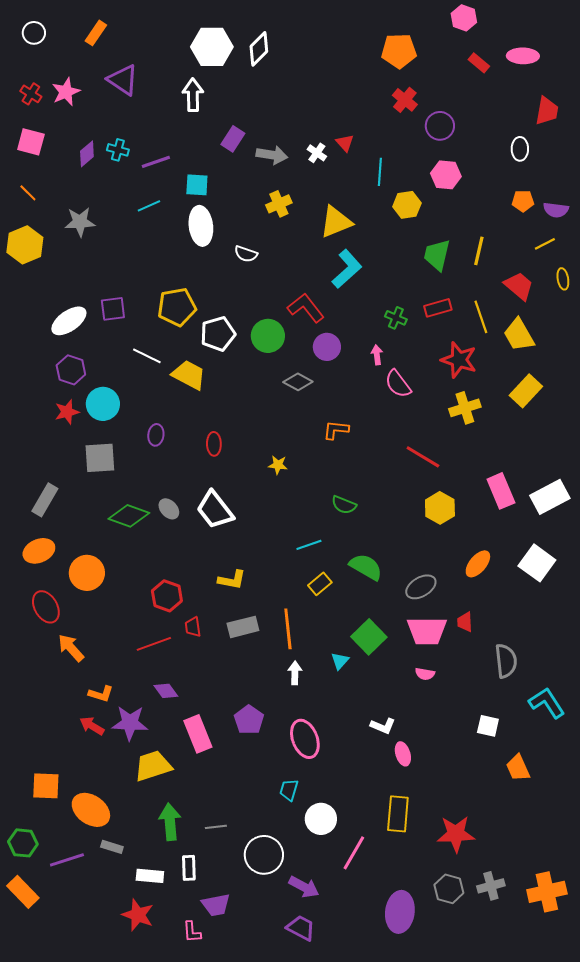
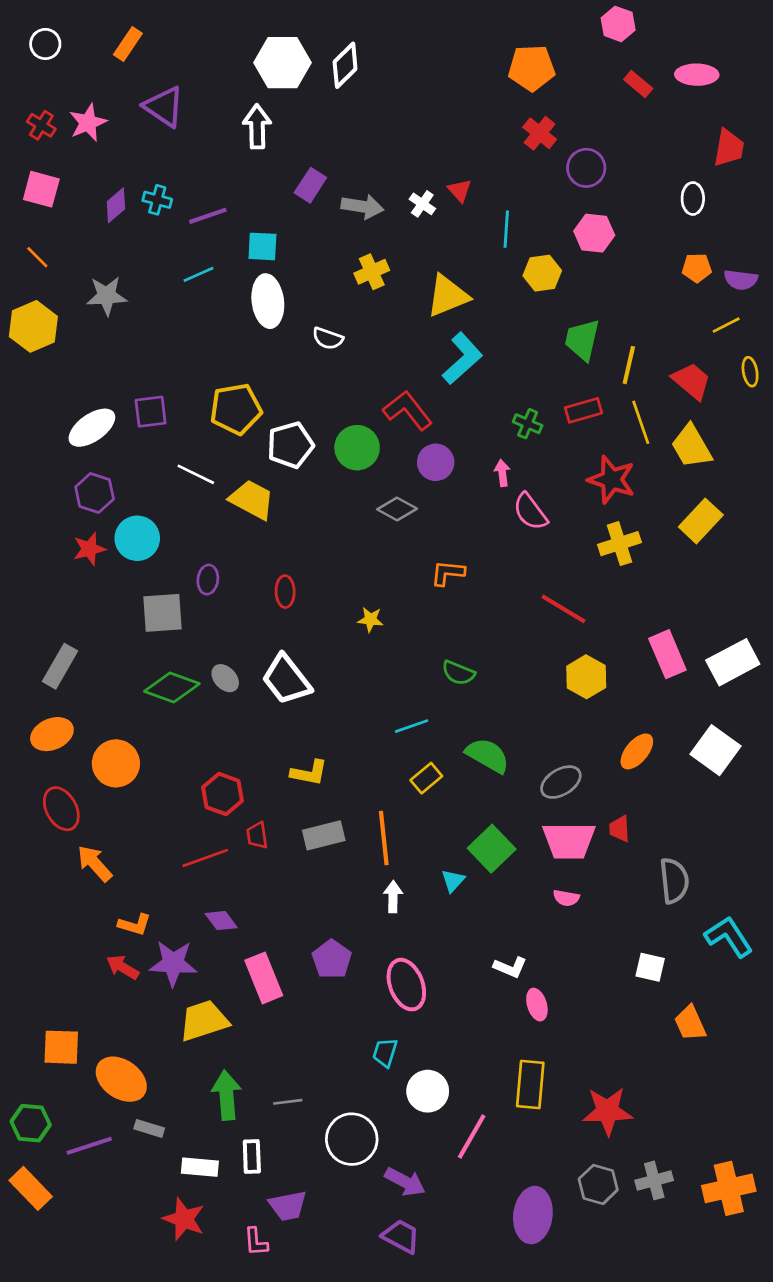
yellow line: (479, 251) -> (629, 365), moved
gray square: (100, 458) -> (163, 613), moved

